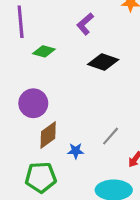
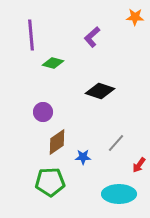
black diamond: (103, 62) -> (100, 91), moved
purple circle: (33, 103) -> (43, 112), size x0.7

